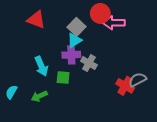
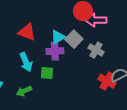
red triangle: (36, 20) -> (27, 32), moved
gray square: (77, 27) -> (74, 39), moved
gray cross: (89, 63) -> (96, 50), moved

